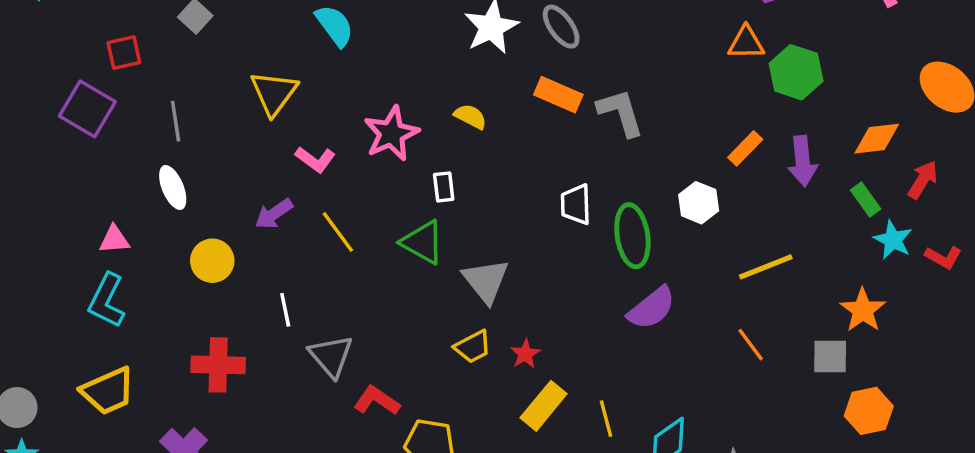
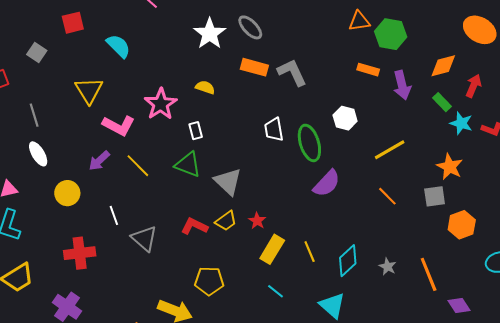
orange rectangle: (745, 148) -> (368, 70), moved, turned 70
pink L-shape: (315, 159) -> (119, 125), size x1.4
red L-shape: (377, 401) -> (194, 226), moved

